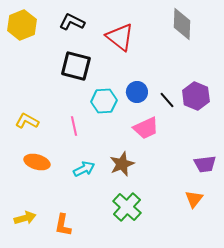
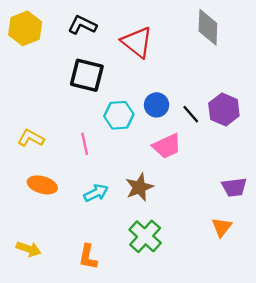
yellow arrow: (25, 218) -> (29, 249), turned 35
orange L-shape: (63, 225) -> (88, 257), moved

